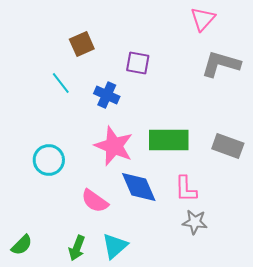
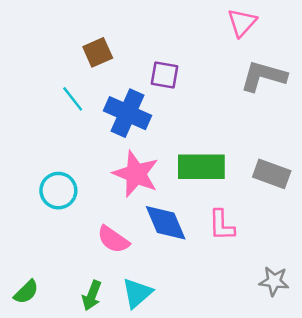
blue cross: (107, 95) -> (128, 113), size x1.5
gray star: (195, 222) -> (274, 281), moved

